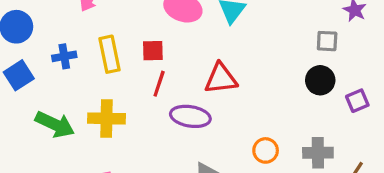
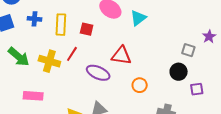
red line: (159, 84) -> (72, 54), moved
orange circle: (266, 150) -> (140, 85), moved

